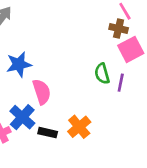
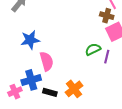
green semicircle: (102, 74) -> (93, 49), turned 77
blue cross: (22, 117) -> (31, 80), turned 30

